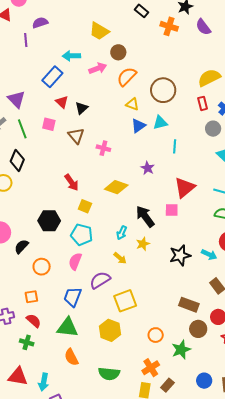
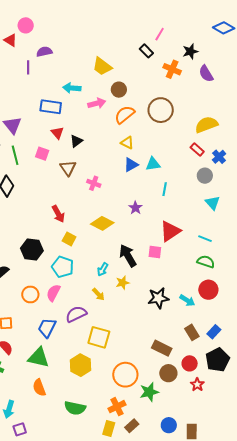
blue rectangle: (52, 77) -> (51, 107), turned 50
brown circle: (163, 90) -> (161, 110), moved
red rectangle: (203, 103) -> (197, 150), turned -40
orange circle: (42, 267) -> (30, 294), moved
yellow square: (125, 301) -> (99, 337), turned 30
orange circle: (156, 335) -> (125, 375), size x1.6

